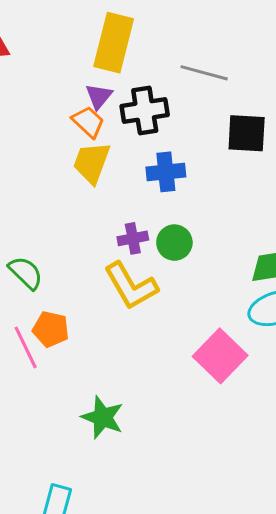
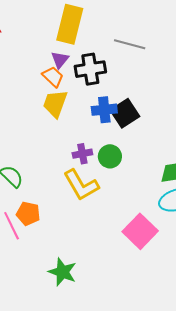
black square: (247, 133) -> (125, 113), moved, turned -36

